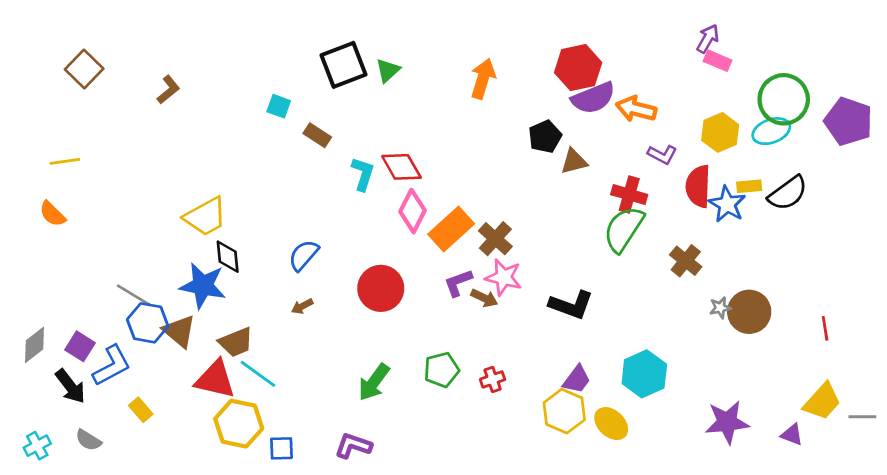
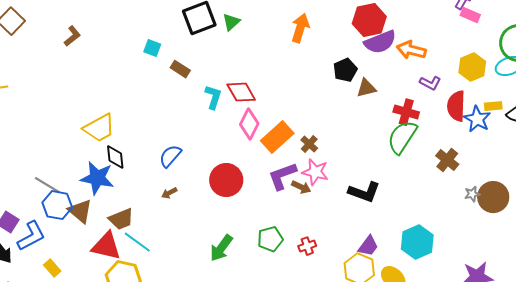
brown cross: (495, 239) -> (309, 144), size x0.7
purple L-shape: (458, 283) -> (282, 176), size x1.4

